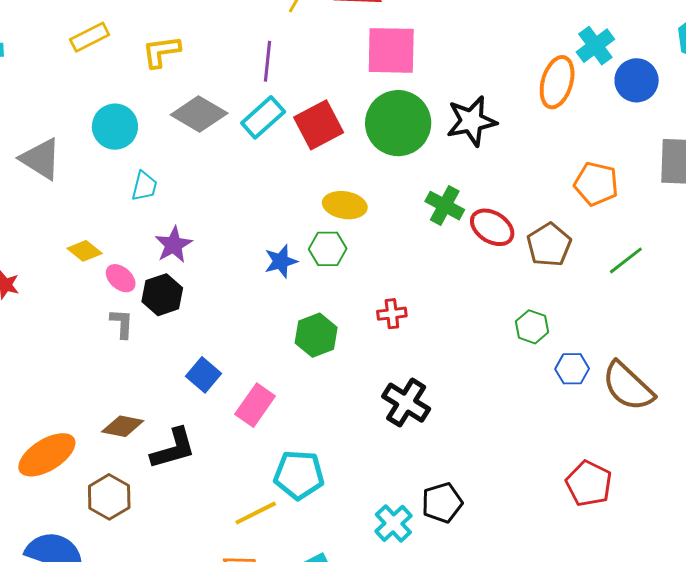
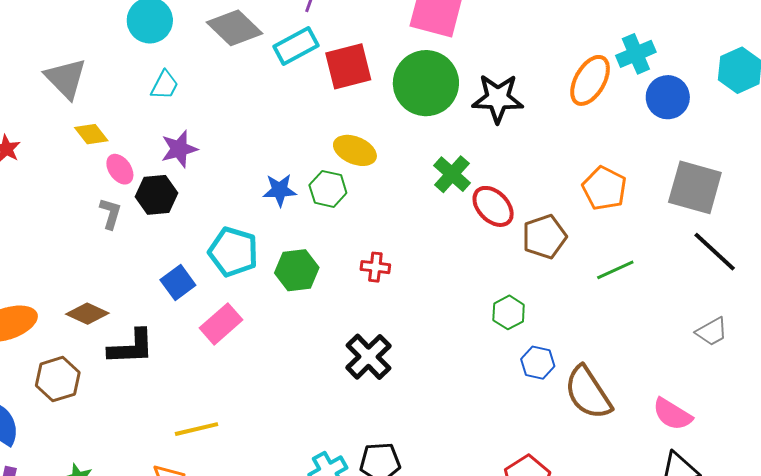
gray triangle: (41, 159) -> (66, 78), moved
cyan pentagon: (299, 475) -> (233, 252), moved

